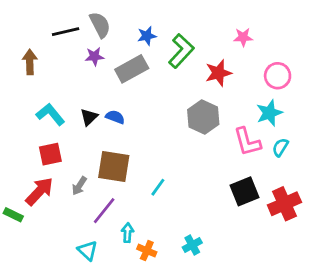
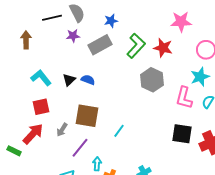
pink star: (243, 37) -> (181, 22), size x1.5
green L-shape: (181, 51) -> (136, 46), moved
red star: (218, 73) -> (163, 48), turned 30
pink L-shape: (247, 142) -> (184, 98), turned 30
black square: (245, 191) -> (182, 134), turned 30

